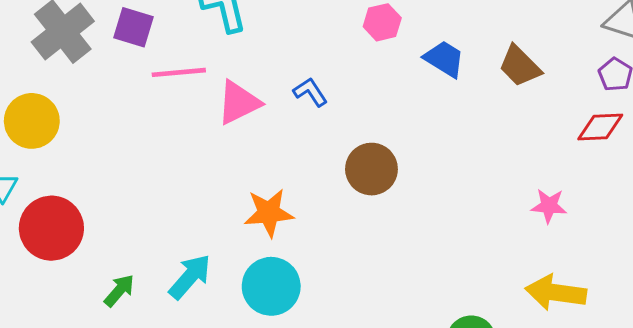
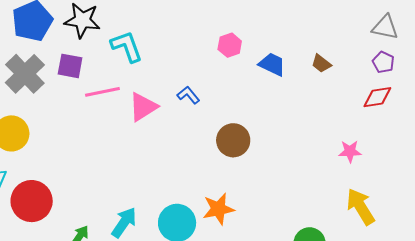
brown trapezoid: (520, 66) -> (321, 64), size x0.7
orange star: (269, 213) -> (218, 209), moved
yellow arrow: (556, 293) -> (361, 207), turned 57

